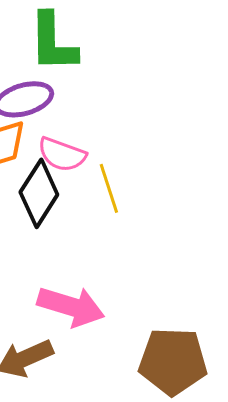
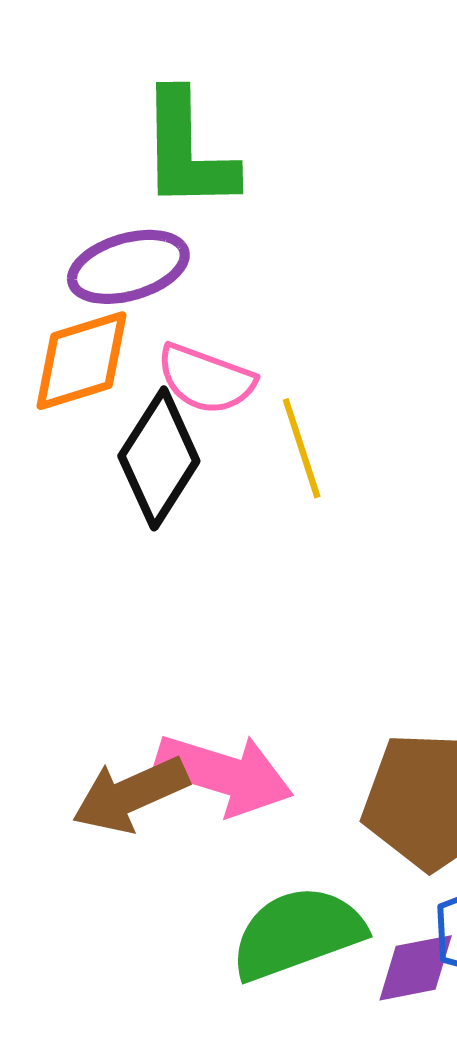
pink arrow: (71, 306) -> (224, 774), moved

